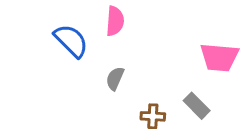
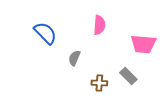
pink semicircle: (115, 21) -> (99, 25), moved

